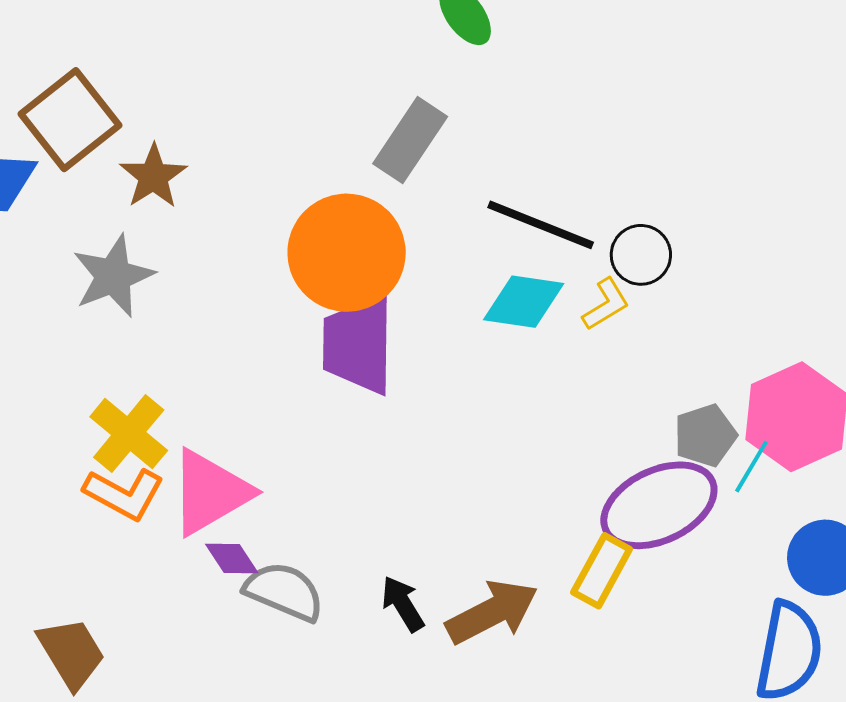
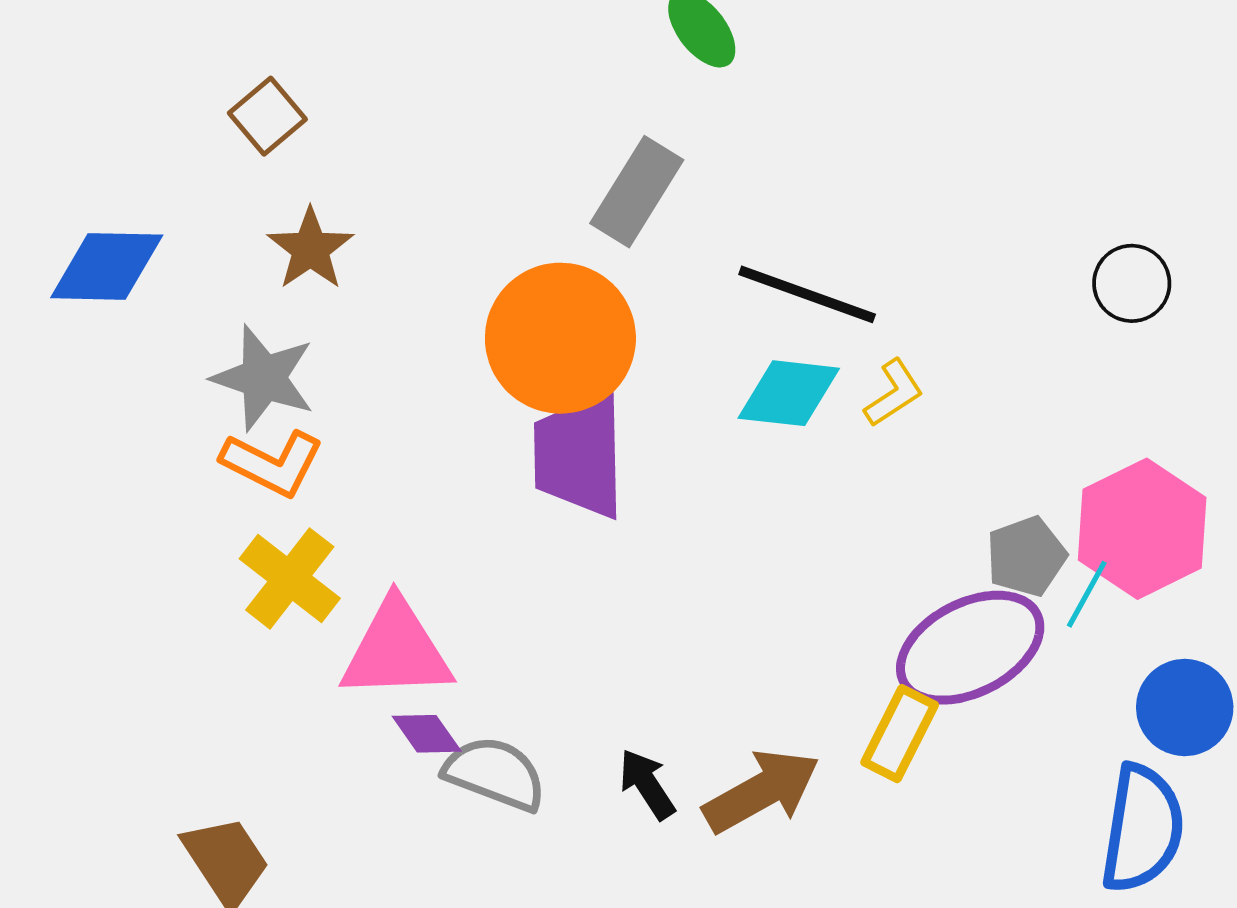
brown square: (70, 120) -> (267, 116), moved, size x0.6
black circle: (641, 255) -> (1132, 283), moved
gray star: (113, 276) -> (263, 378), turned -30
pink triangle: (210, 492) -> (396, 650), turned 30
orange L-shape: (124, 494) -> (272, 463), moved

